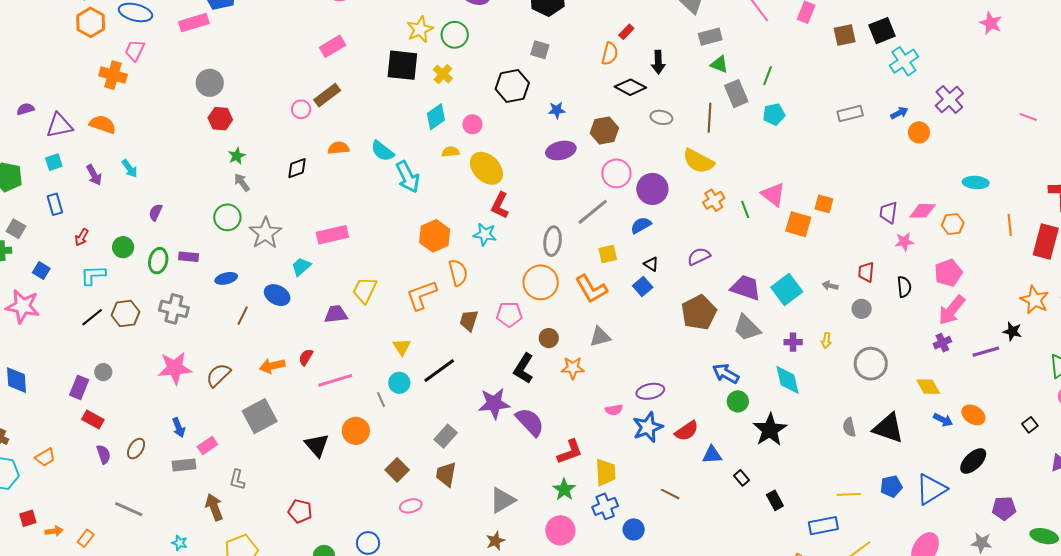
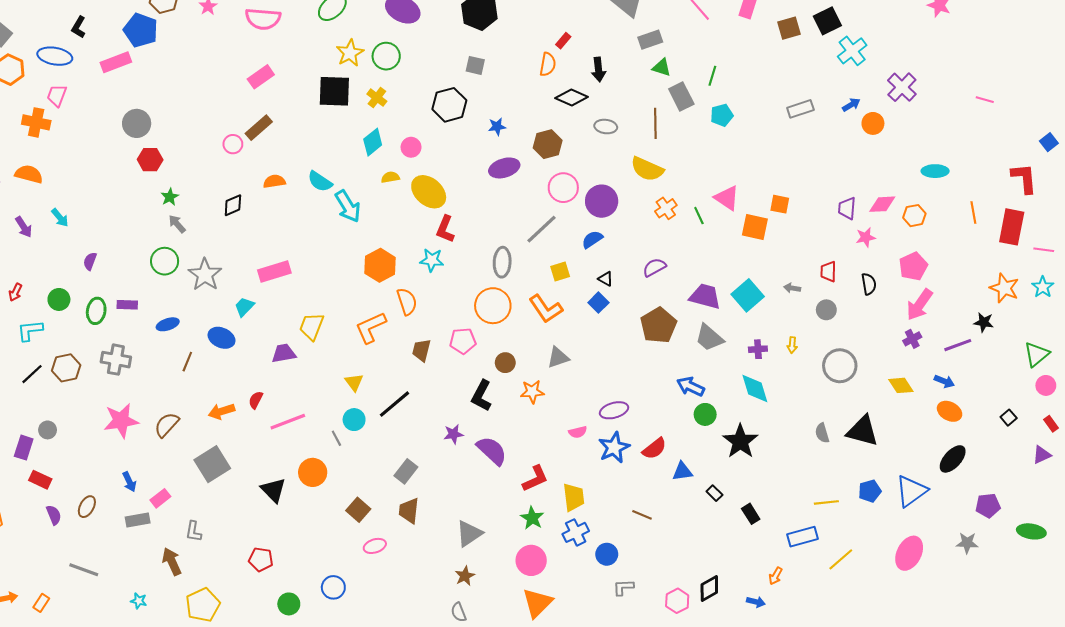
purple star: (494, 403) -> (453, 434), size x0.6
blue arrow: (943, 420) -> (944, 381), moved

